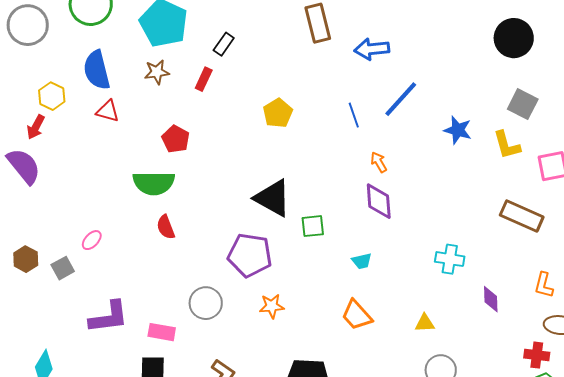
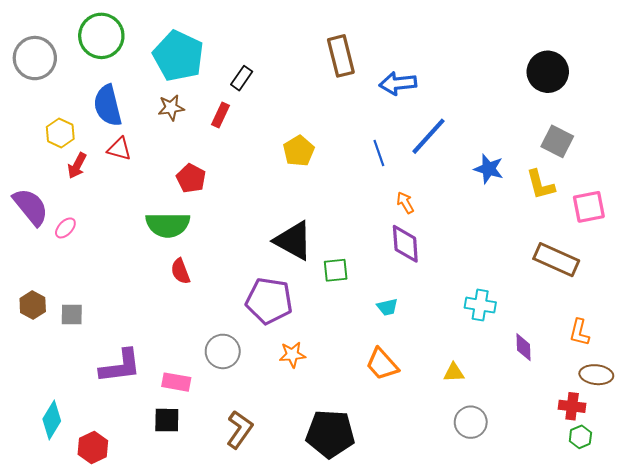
red arrow: (36, 127) -> (77, 166), moved
pink ellipse: (92, 240) -> (65, 228), moved
gray square: (63, 268) -> (72, 315), turned 30

